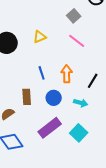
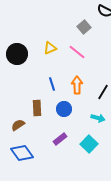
pink line: (77, 41) -> (77, 52), moved
cyan arrow: (81, 103) -> (98, 118), moved
purple rectangle: (50, 128) -> (60, 139), size x0.6

